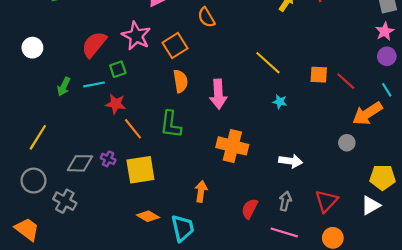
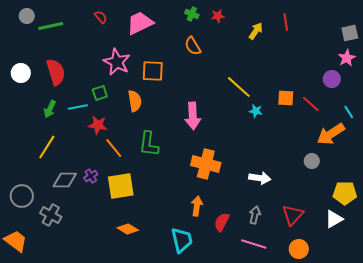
orange semicircle: (206, 17) -> (193, 46), moved
red semicircle: (94, 44) -> (56, 72), moved, turned 124
orange square: (175, 45) -> (153, 71), turned 35
purple circle: (387, 56) -> (332, 79), moved
orange semicircle: (180, 81) -> (135, 101), moved
cyan star: (280, 102) -> (256, 111), moved
yellow line: (38, 137) -> (47, 147), moved
purple cross: (108, 159) -> (91, 176), turned 32
orange arrow: (201, 191) -> (197, 206), moved
cyan trapezoid: (183, 228) -> (182, 240), moved

